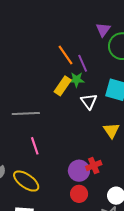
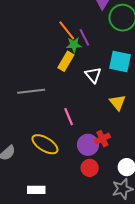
green star: (77, 80) -> (74, 45), moved
pink line: (35, 146) -> (69, 117), moved
yellow ellipse: (26, 181) -> (45, 144), moved

